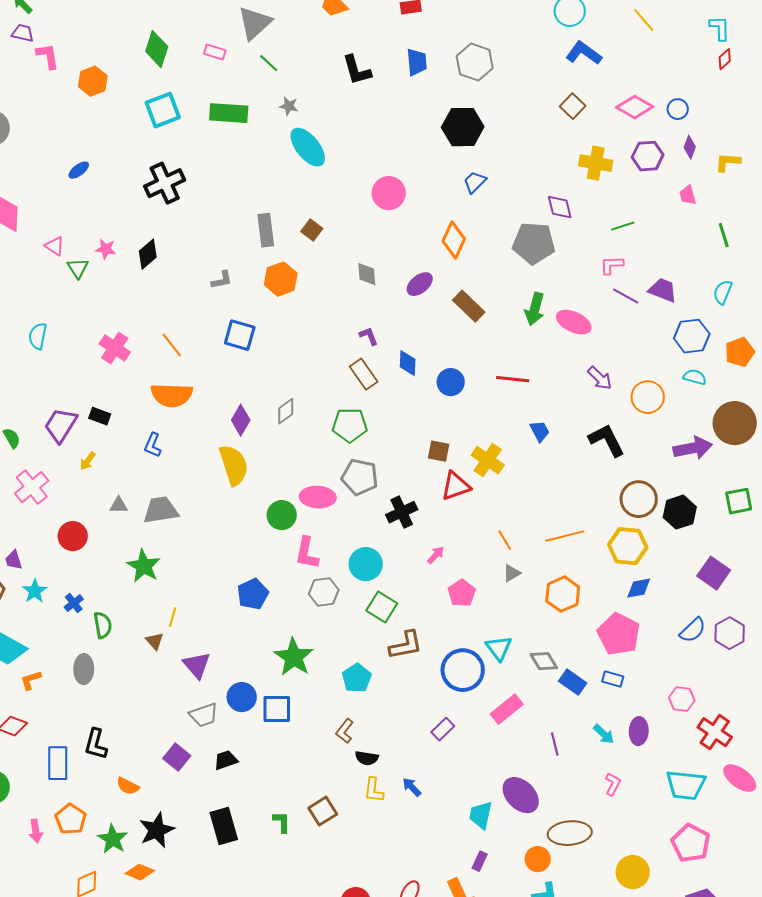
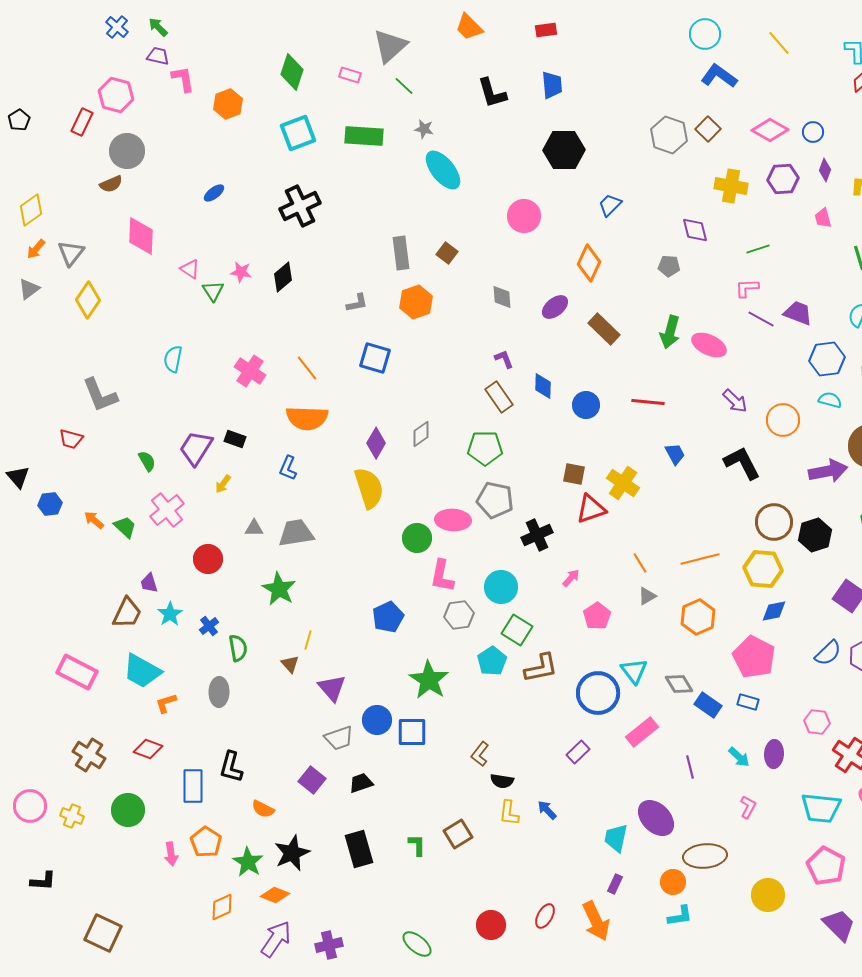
gray hexagon: (475, 62) -> (669, 135), moved
black hexagon: (463, 127) -> (564, 150), moved
gray pentagon: (534, 243) -> (669, 266), size x0.5
cyan pentagon: (357, 678) -> (492, 661), moved

